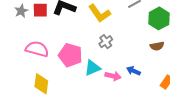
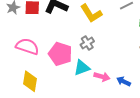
gray cross: (106, 42) -> (87, 43), moved
blue arrow: (133, 71) -> (124, 81), moved

